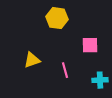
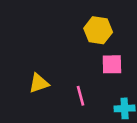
yellow hexagon: (57, 18) -> (98, 30), moved

